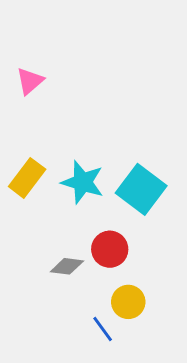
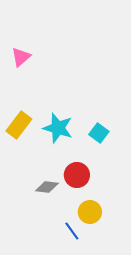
cyan square: (141, 189) -> (99, 133), size x0.6

